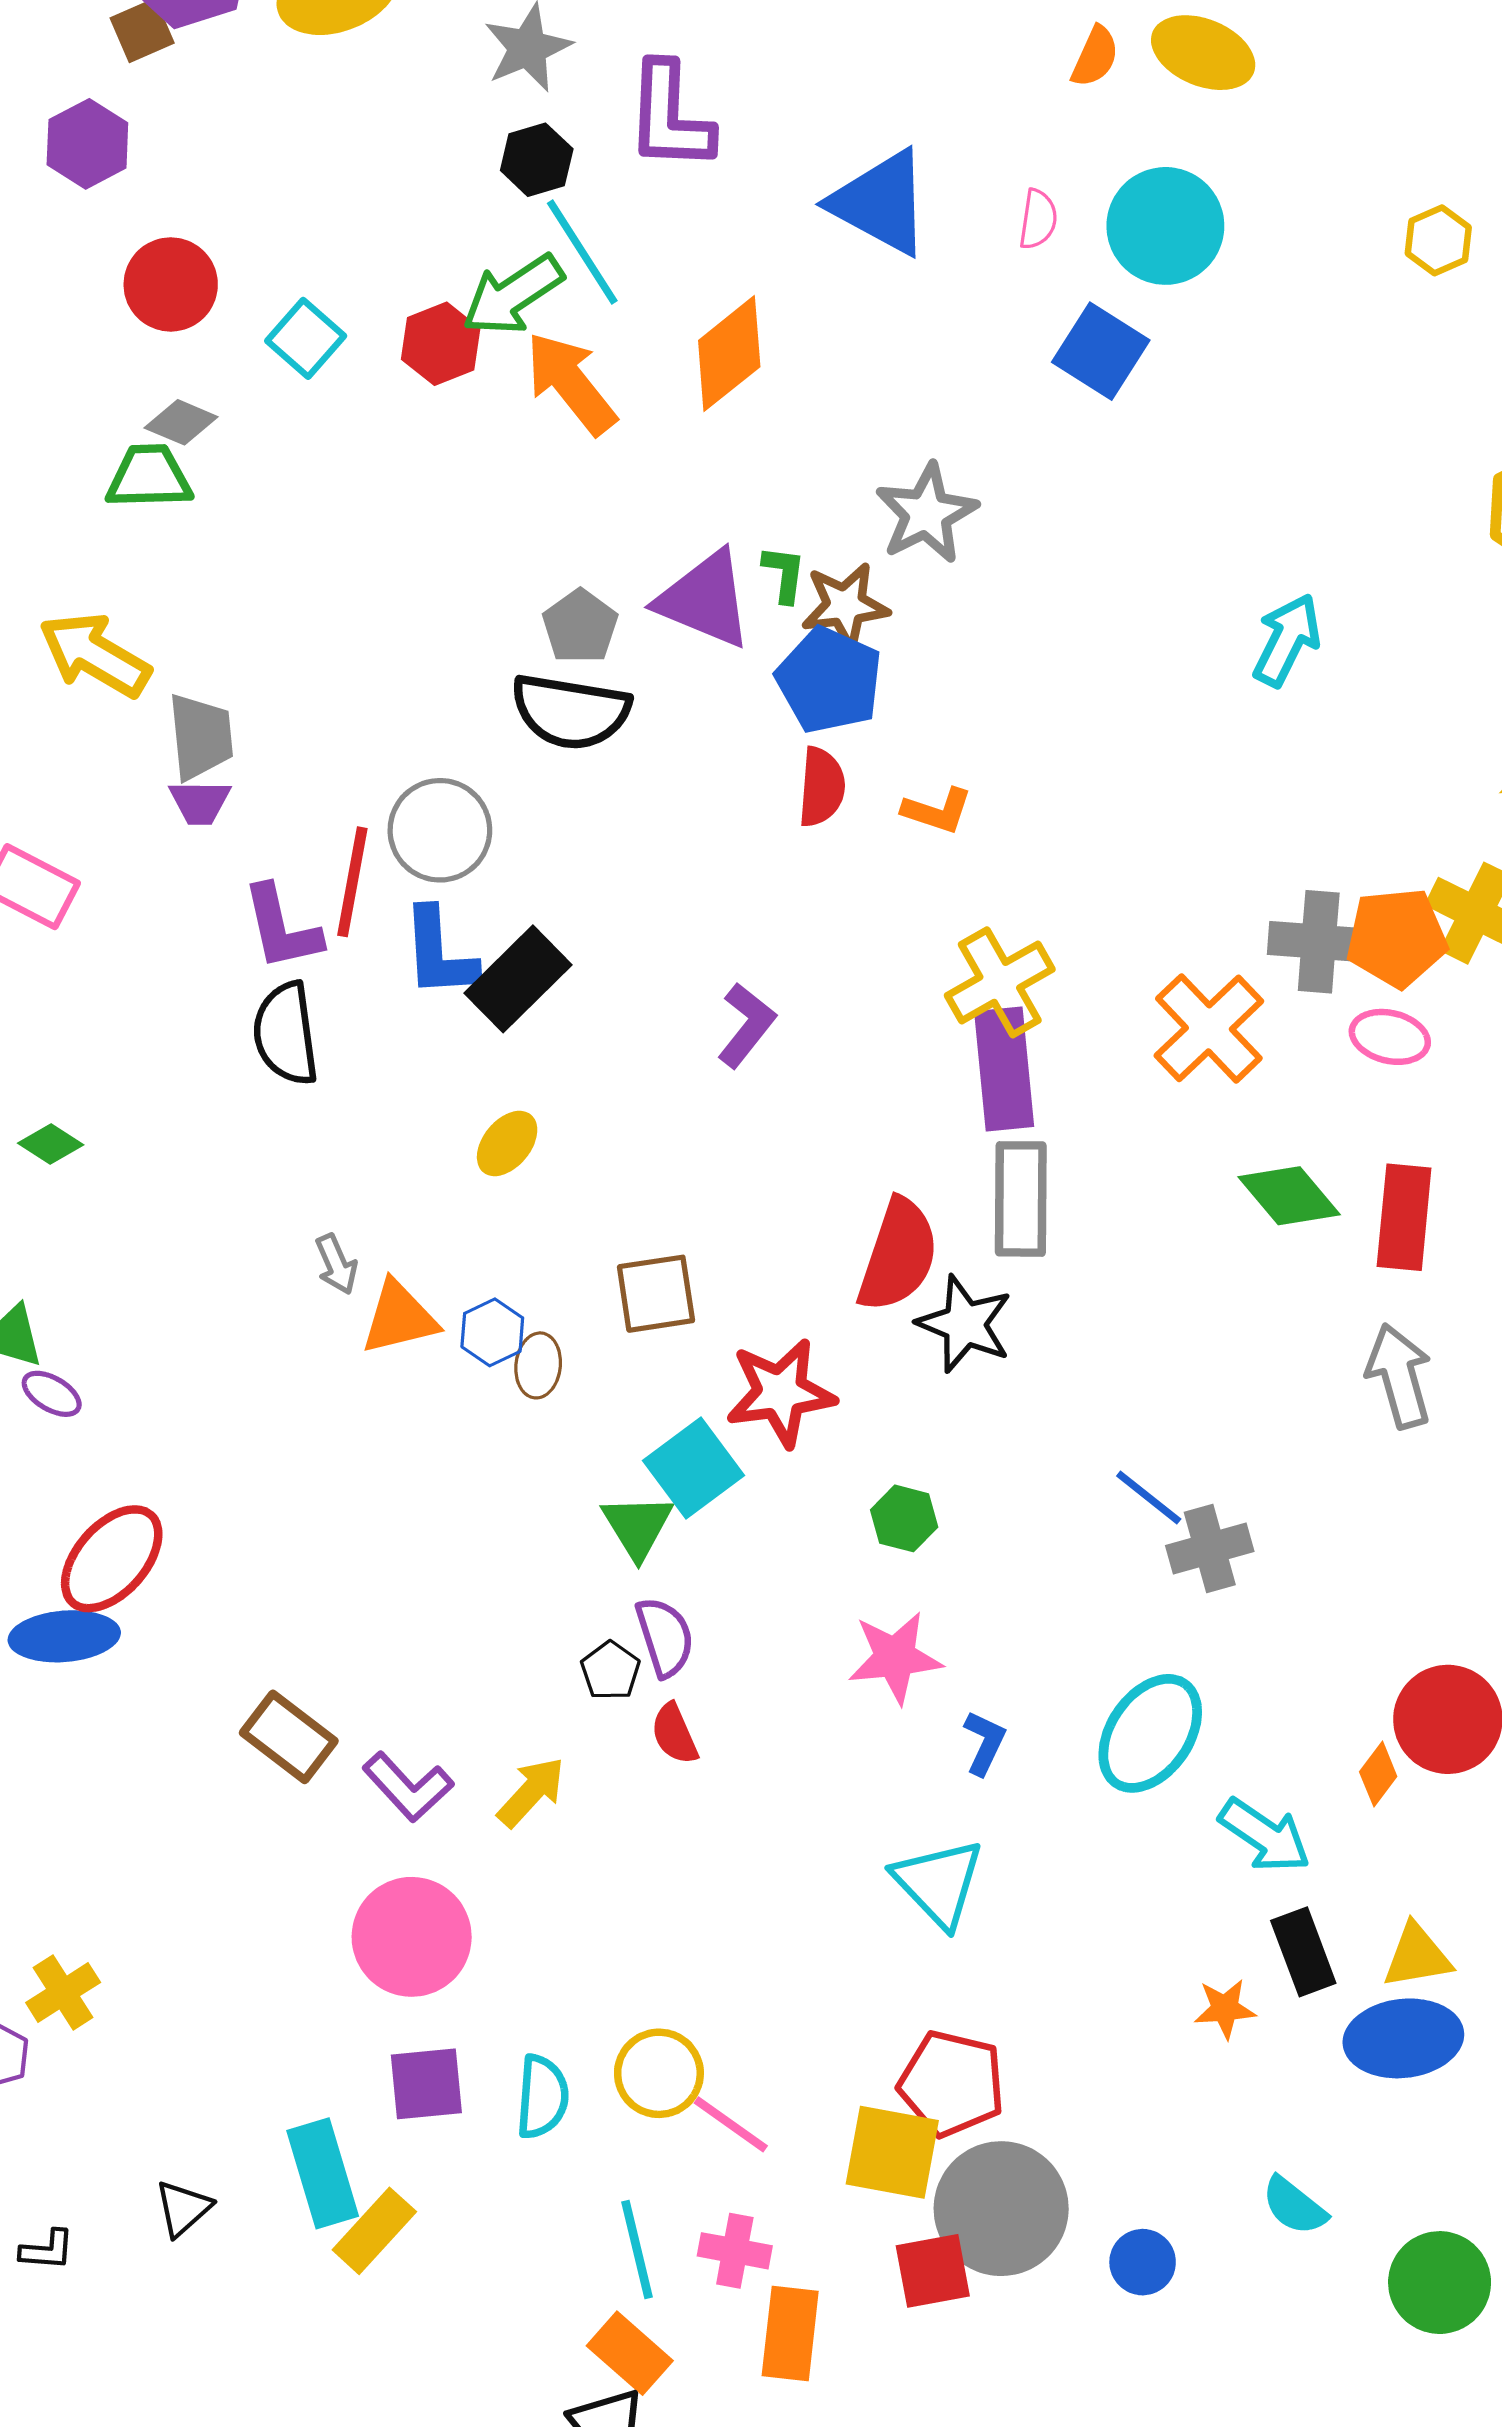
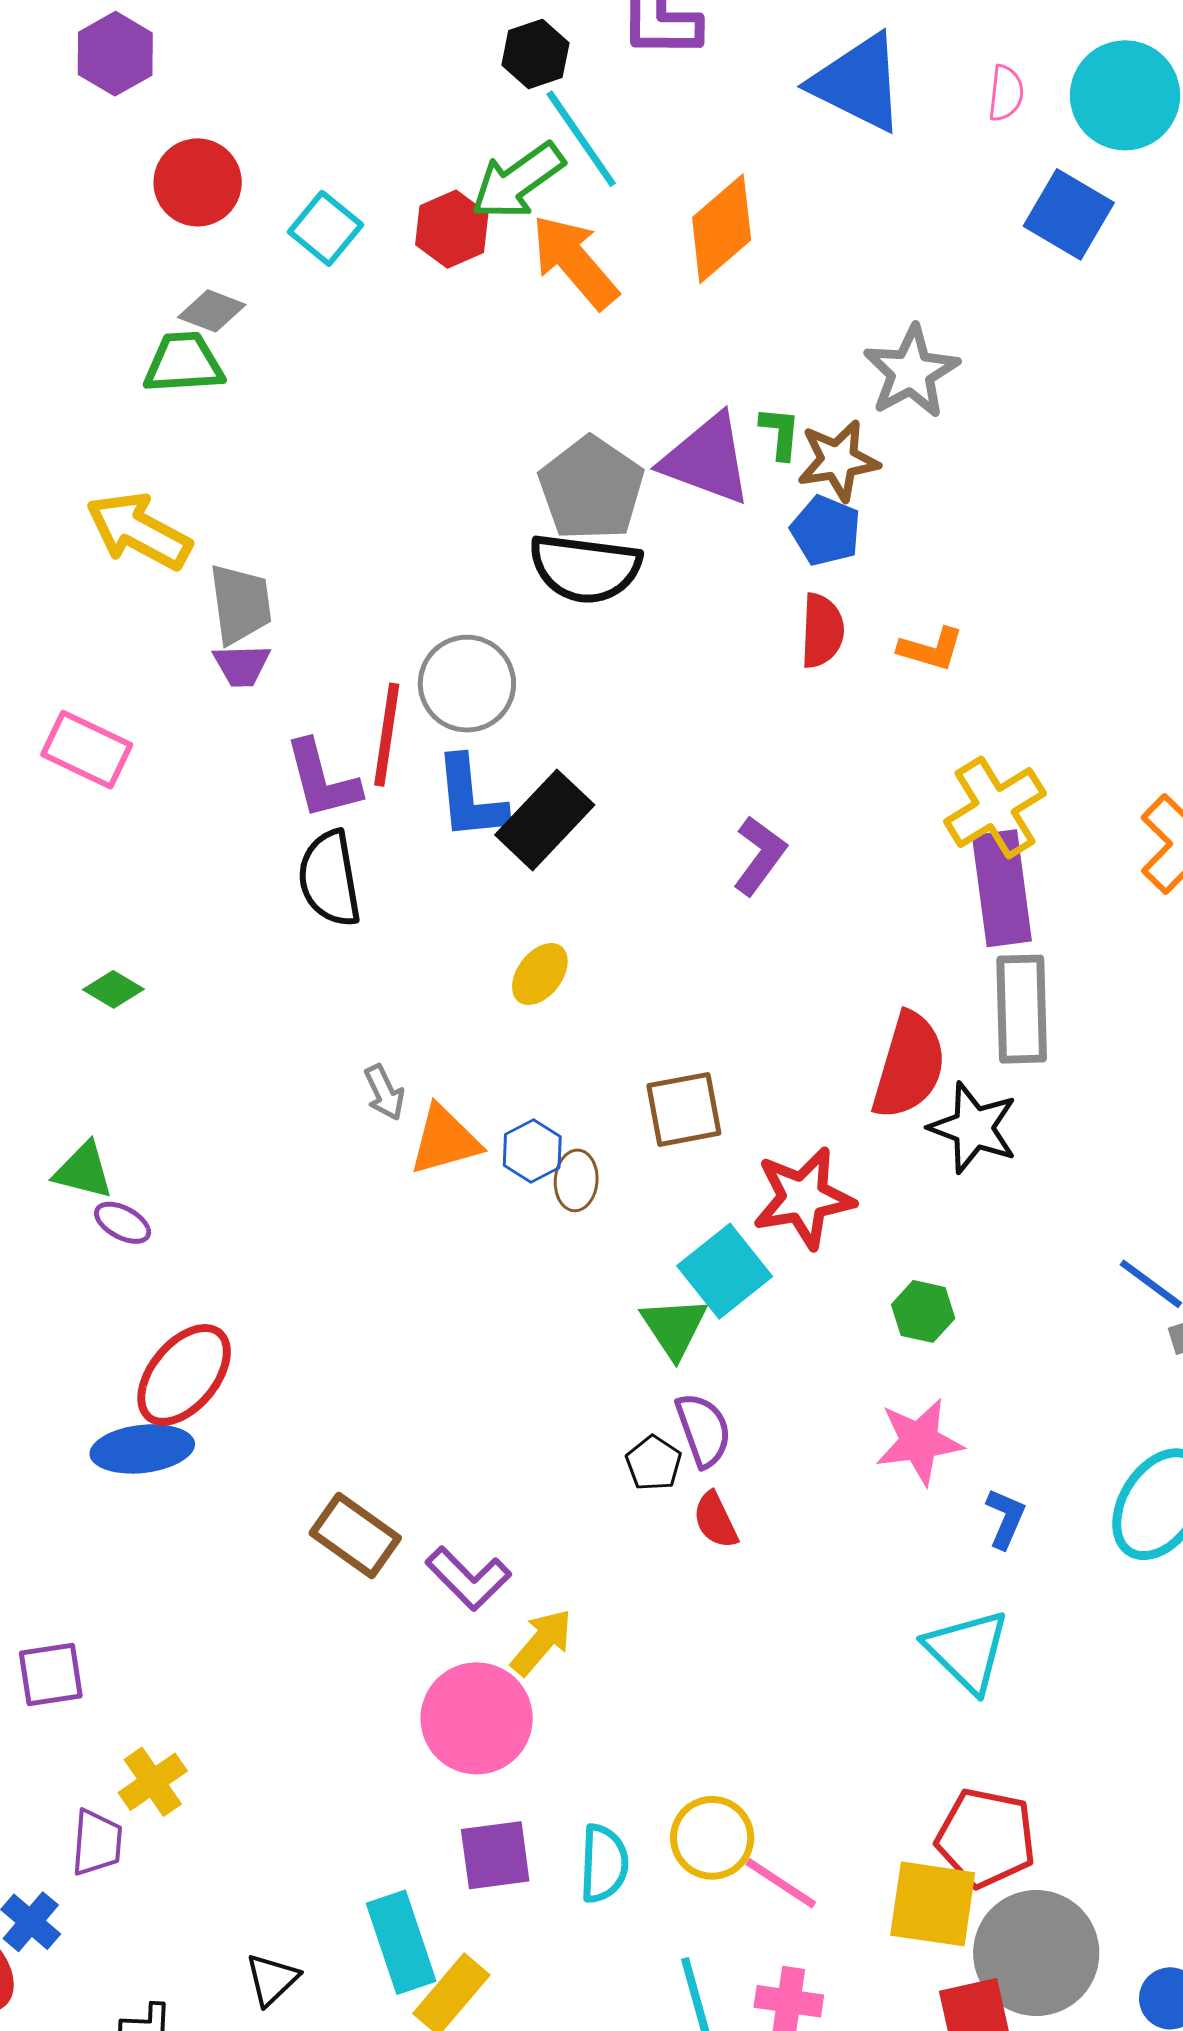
gray pentagon: (580, 626) -> (591, 489), size x1.5
blue pentagon: (829, 680) -> (826, 531), size x0.7
yellow arrow: (531, 1792) -> (542, 1642), moved

